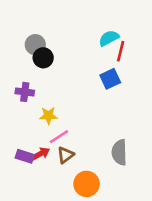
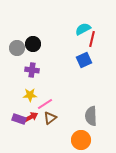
gray circle: (35, 45) -> (17, 48), moved
purple cross: (25, 92) -> (32, 70), moved
yellow star: (48, 116) -> (30, 95), moved
orange circle: (87, 184) -> (81, 140), moved

